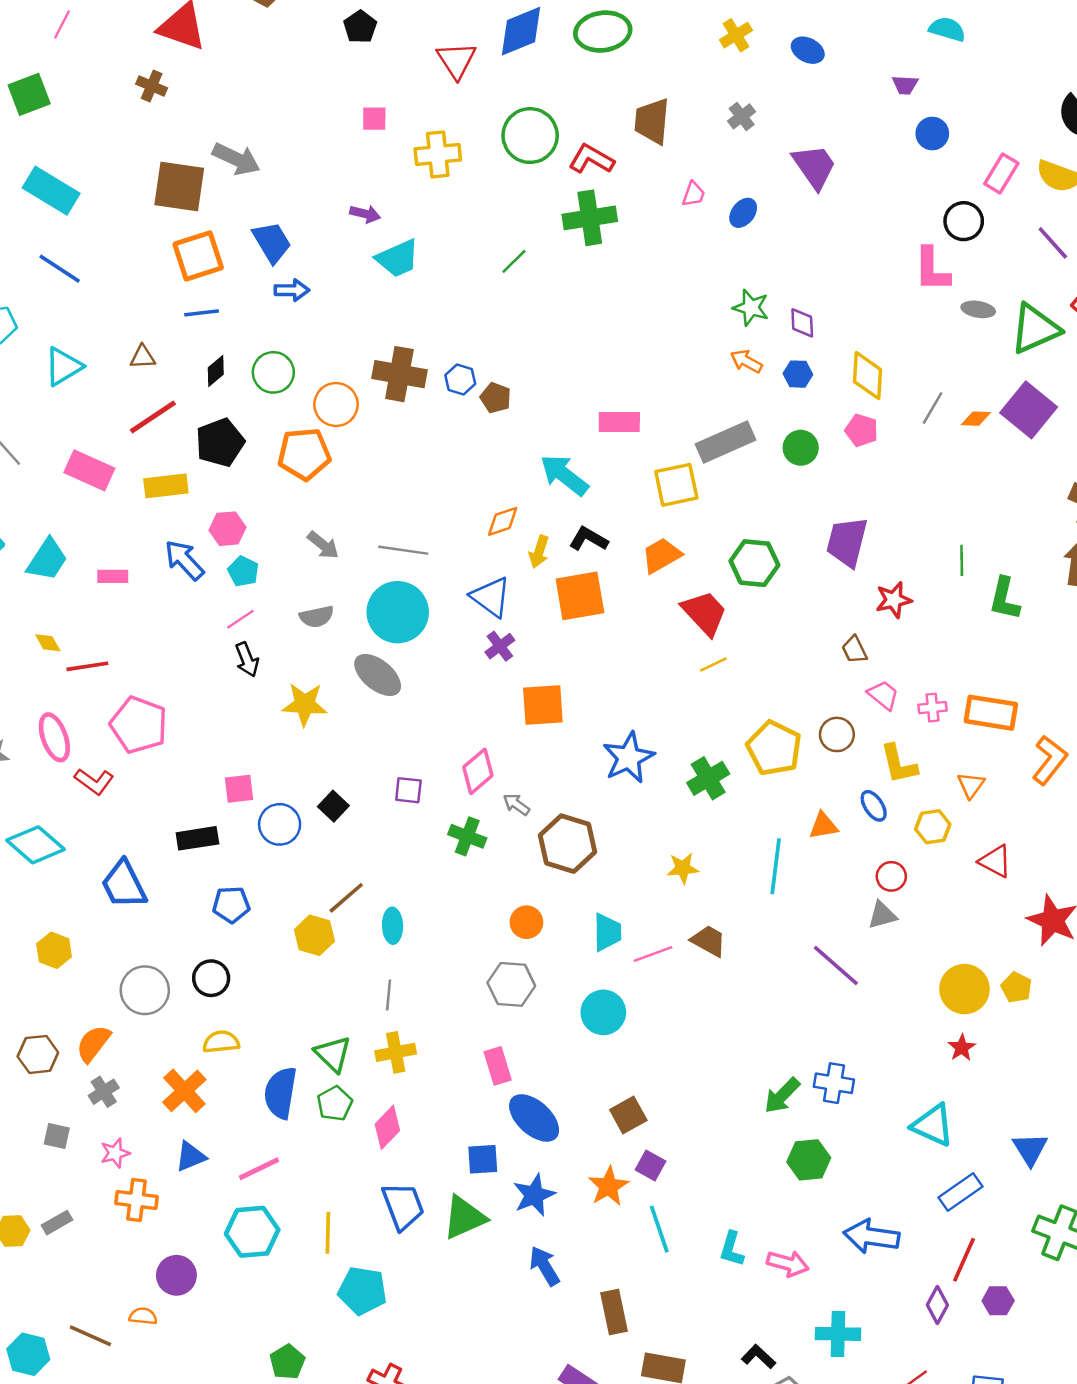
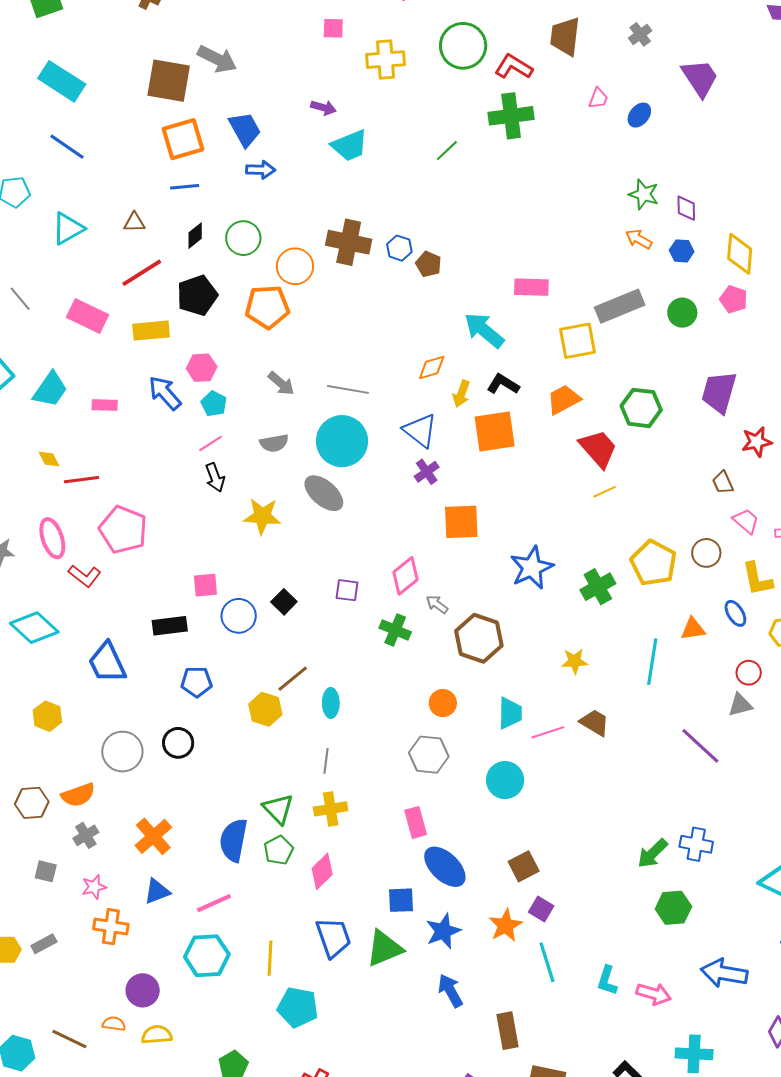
yellow semicircle: (221, 1042) -> (157, 1035), moved
orange semicircle: (93, 1044) -> (78, 795), turned -148

